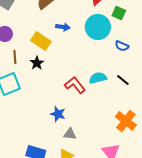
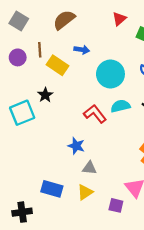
cyan circle: (98, 27) -> (110, 74), moved
brown line: (15, 57) -> (40, 50), moved
black star: (37, 63) -> (45, 95), moved

